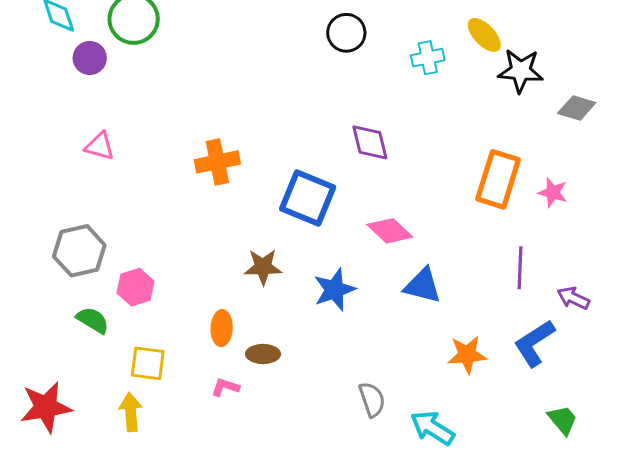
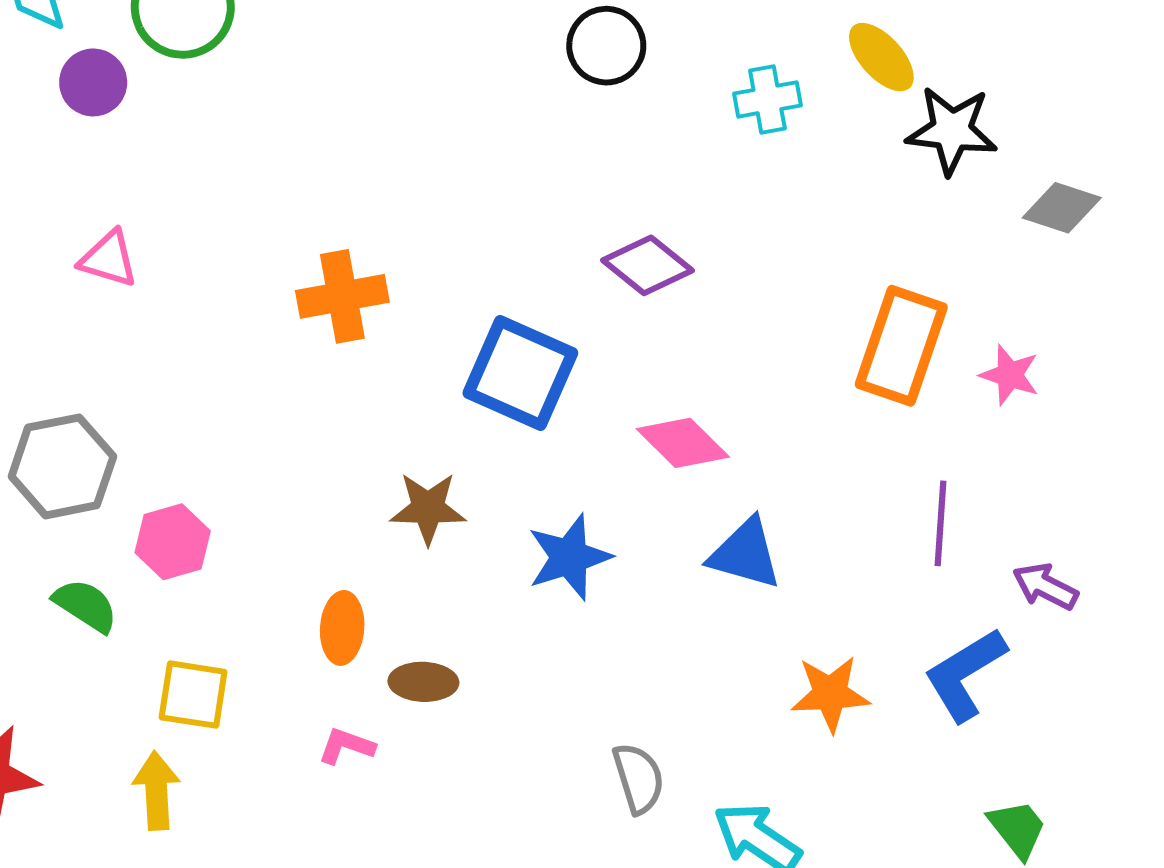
purple diamond: (370, 142) -> (647, 265), turned -39

